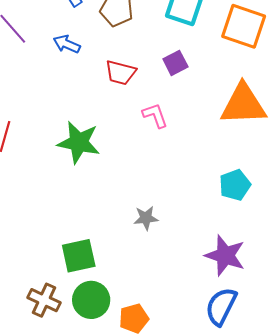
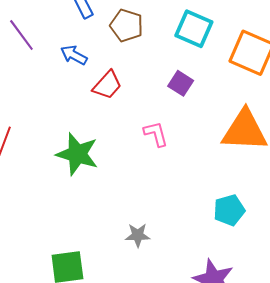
purple square: (175, 63) -> (181, 83), turned -35
red trapezoid: (120, 73) -> (107, 85), moved, turned -68

